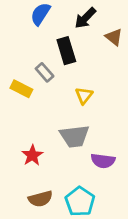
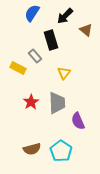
gray trapezoid: (74, 136) -> (57, 103), turned -85
red star: (32, 155) -> (31, 102), moved
purple semicircle: (103, 161) -> (78, 121), turned 60

